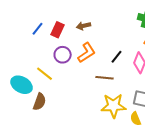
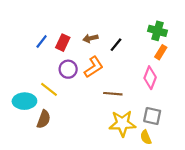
black line: (117, 57) -> (116, 45), moved
cyan ellipse: (22, 85) -> (24, 101), turned -30

